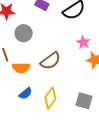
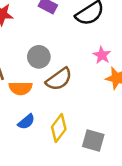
gray circle: (24, 33) -> (39, 57), moved
gray square: (84, 101) -> (93, 141), moved

